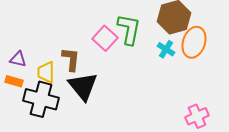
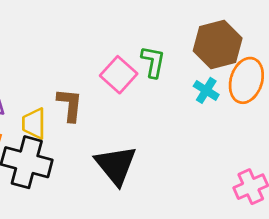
green L-shape: (129, 29) -> (153, 62), size x0.7
black triangle: (83, 86) -> (116, 165), moved

